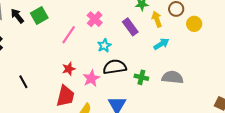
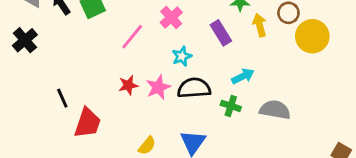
yellow circle: (194, 24) -> (312, 36), size x1.5
cyan arrow: (161, 44) -> (243, 76), moved
pink star: (91, 78) -> (158, 87), moved
red trapezoid: (65, 96) -> (87, 123), moved

